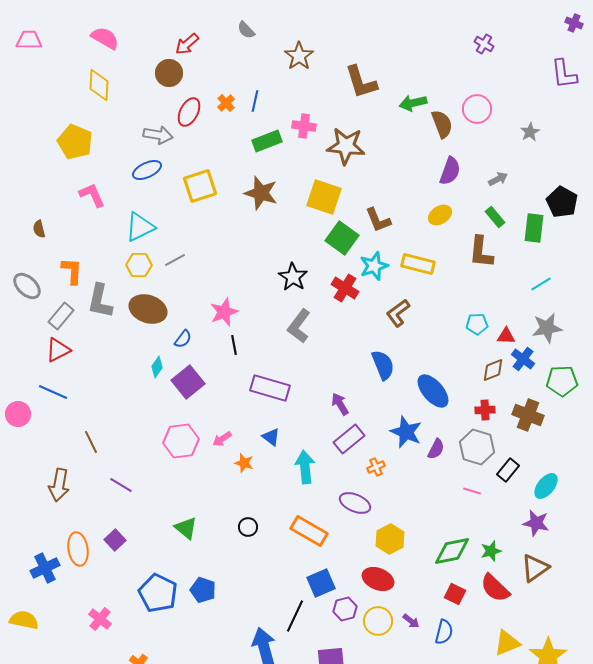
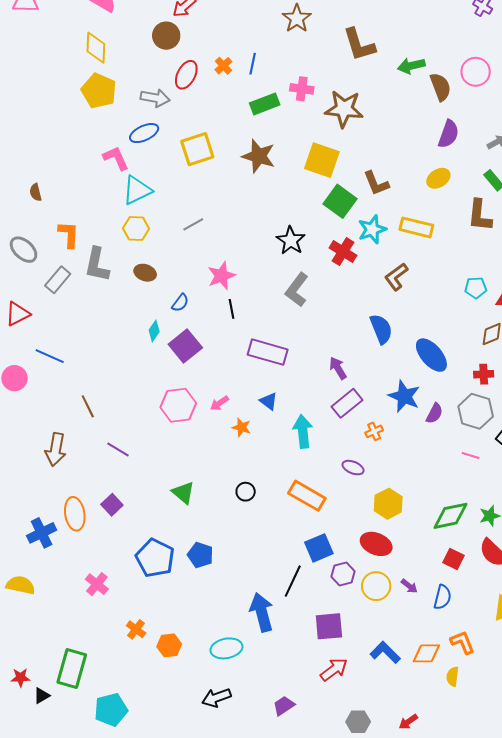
yellow pentagon: (75, 142) -> (99, 91), moved
pink L-shape: (92, 195) -> (116, 158), moved
gray line: (175, 260) -> (193, 224), moved
brown ellipse: (148, 309) -> (145, 273), size x0.6
red triangle: (58, 350) -> (18, 314), moved
purple ellipse: (355, 503) -> (353, 468), size x0.7

